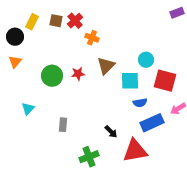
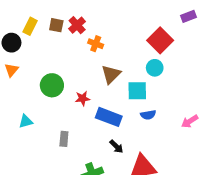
red star: (78, 74) -> (83, 98), moved
red square: (165, 81) -> (160, 40), moved, turned 30
cyan triangle: (28, 109) -> (26, 121), turned 32
blue rectangle: (152, 123) -> (109, 117), moved, turned 45

